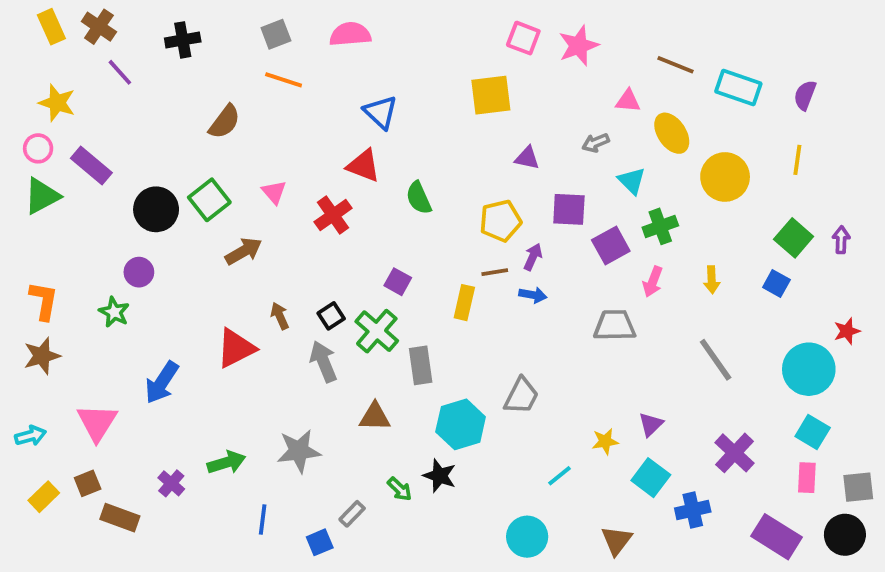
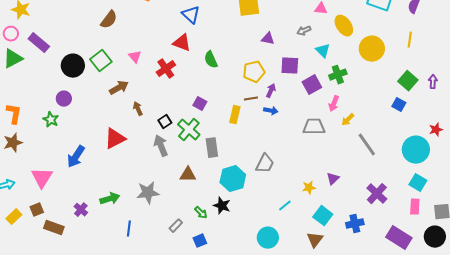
yellow arrow: (712, 280) -> (348, 120), moved, turned 48
brown arrow: (280, 316) -> (138, 109), moved
cyan square: (651, 478) -> (323, 216), moved
blue square: (320, 542) -> (200, 241), moved

